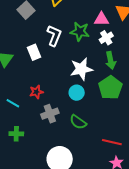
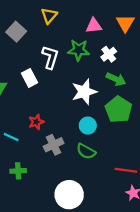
pink triangle: (101, 19) -> (94, 26), moved
green arrow: (111, 60) -> (116, 79), turned -48
cyan circle: (77, 93) -> (88, 126), moved

